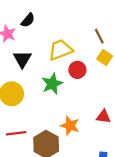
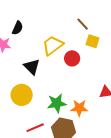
black triangle: (22, 59) -> (32, 67), moved
green star: (52, 84) -> (57, 103), moved, turned 30

